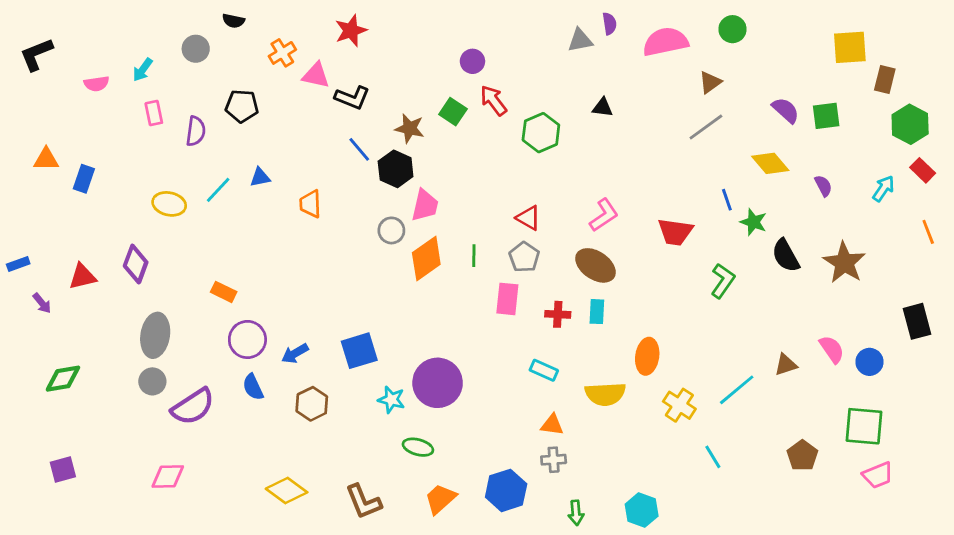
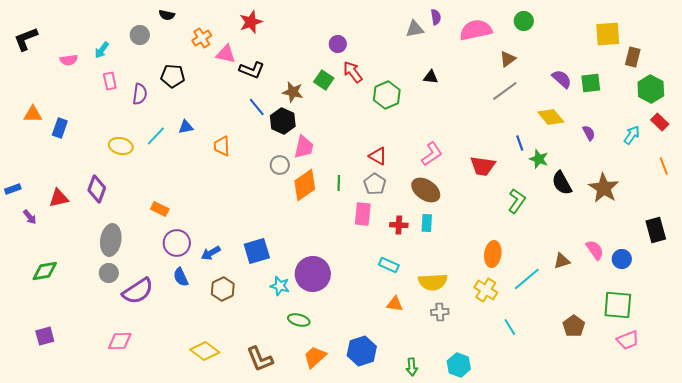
orange ellipse: (647, 356) -> (493, 254), moved
gray cross: (554, 460) -> (440, 312), moved

